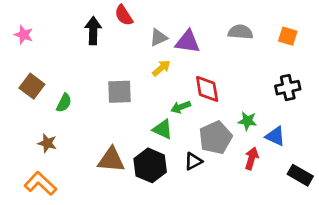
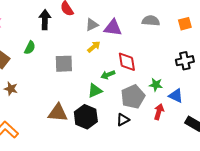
orange square: (288, 36) -> (185, 24), turned -32
green semicircle: (64, 103) -> (30, 48), moved
green triangle: (163, 129) -> (95, 91), turned -49
brown star: (47, 143) -> (11, 89), moved
black triangle: (193, 161) -> (123, 120), moved

